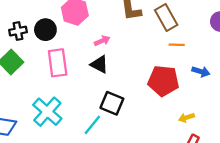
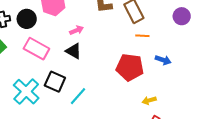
pink rectangle: (58, 63) -> (36, 49), turned -55
black square: (112, 103) -> (55, 82), moved
cyan line: (92, 125) -> (78, 96), moved

